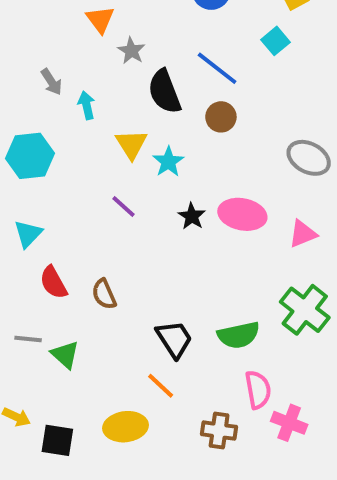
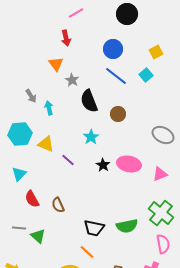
blue line: (217, 68) -> (116, 76), moved
yellow triangle: (131, 144) -> (46, 144), moved, turned -36
black trapezoid: (174, 339) -> (94, 228), turned 135
pink semicircle: (258, 390) -> (163, 244), moved

